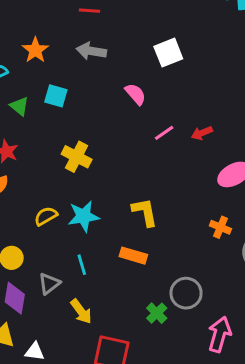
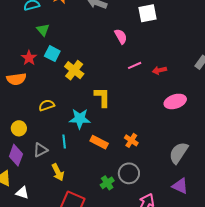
cyan square: (56, 96) -> (52, 54), moved
yellow L-shape: (145, 212) -> (102, 97), moved
cyan star: (84, 216) -> (80, 119), moved
orange cross: (220, 227) -> (131, 140), moved

